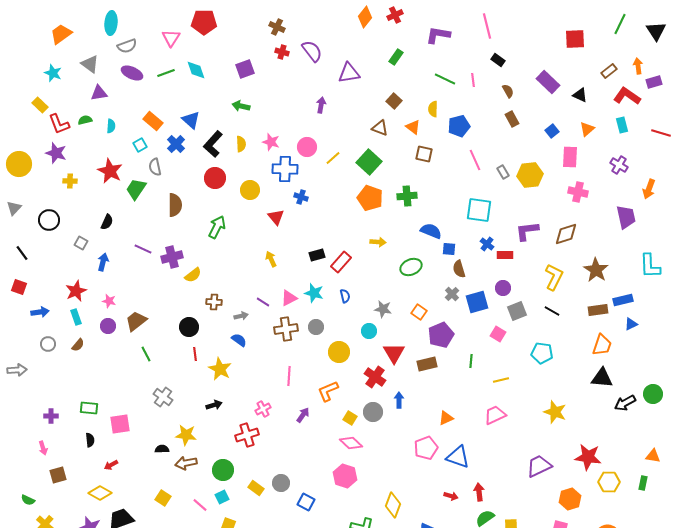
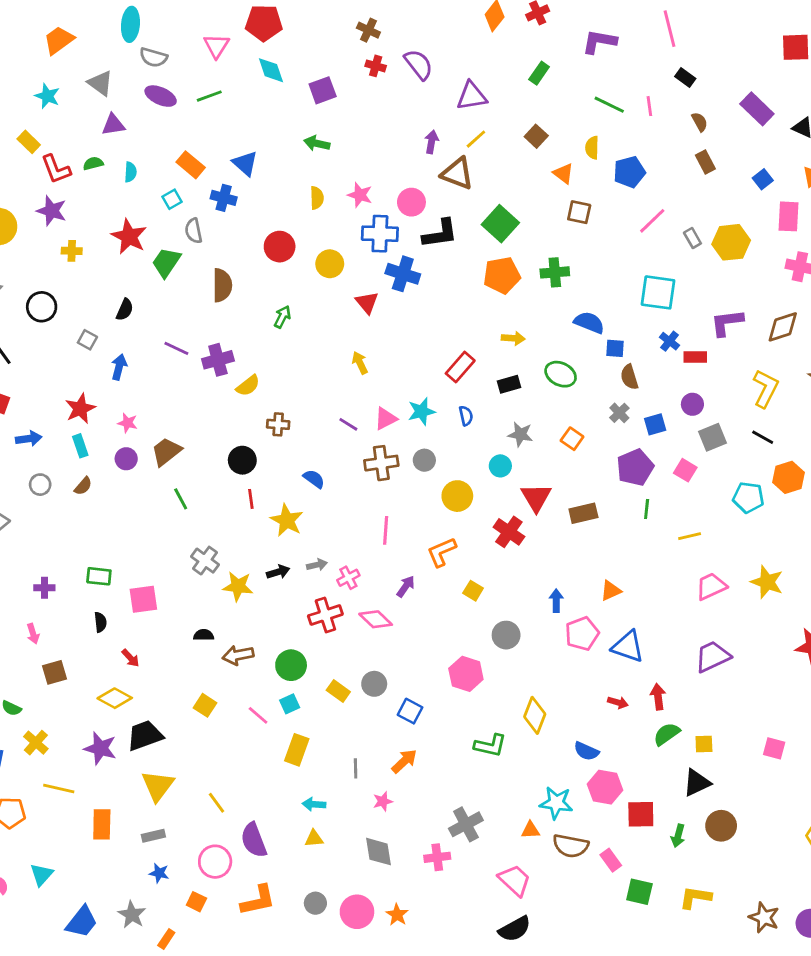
gray semicircle: (127, 46) -> (153, 57), turned 36
cyan diamond: (196, 70) -> (271, 70), moved
brown triangle: (380, 128) -> (457, 173), moved, size x1.4
blue cross: (176, 144) -> (224, 198), turned -30
black L-shape: (213, 144) -> (440, 234), moved, turned -140
yellow line: (333, 158) -> (476, 139), moved
pink line: (475, 160) -> (652, 221), turned 70
blue cross: (301, 197) -> (403, 274), size x1.6
orange pentagon: (370, 198) -> (502, 275), turned -30
green arrow: (217, 227) -> (282, 317), size x0.7
black rectangle: (317, 255) -> (509, 384), moved
green ellipse: (411, 267) -> (561, 374), turned 50
cyan star: (314, 293) -> (421, 411), turned -30
blue square: (477, 302) -> (655, 424), size x0.7
gray arrow: (241, 316) -> (317, 565), moved
purple pentagon: (441, 335) -> (635, 467), moved
blue arrow: (399, 400) -> (556, 601), moved
gray circle: (373, 412) -> (506, 635), moved
pink trapezoid: (495, 415) -> (711, 586), moved
yellow star: (186, 435) -> (238, 586), moved
pink diamond: (351, 443) -> (376, 619), moved
red arrow: (111, 465) -> (130, 658), turned -104
purple trapezoid: (539, 466) -> (713, 657), moved
orange hexagon: (570, 499) -> (788, 477), moved

